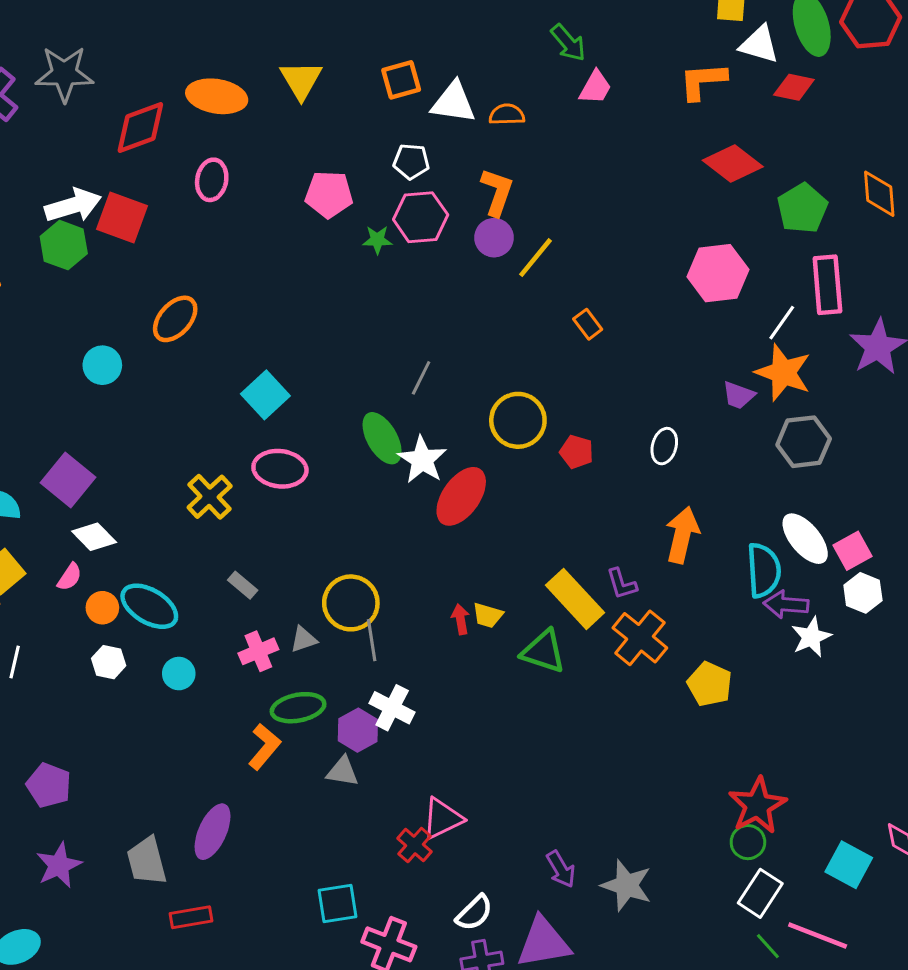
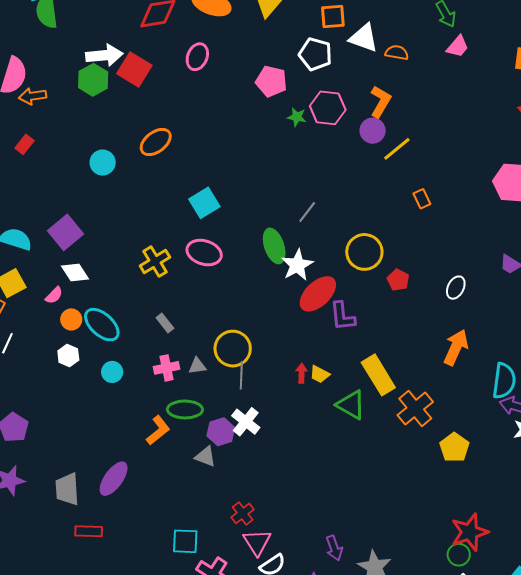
white pentagon: (411, 161) -> (315, 54), moved, size x1.4
purple L-shape: (622, 584) -> (343, 316), moved, size x1.4
pink triangle: (443, 818) -> (257, 542), moved, turned -48

